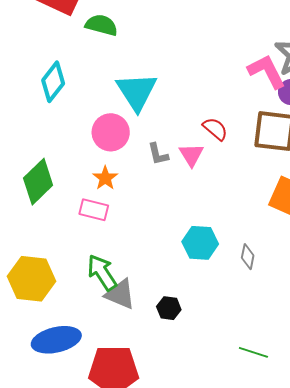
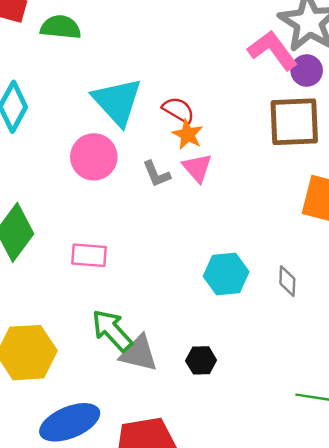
red semicircle: (215, 129) -> (178, 110), moved
orange star: (105, 178) -> (188, 135), moved

